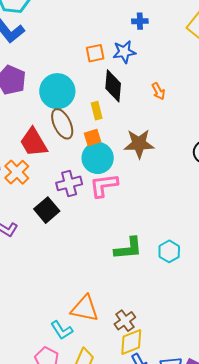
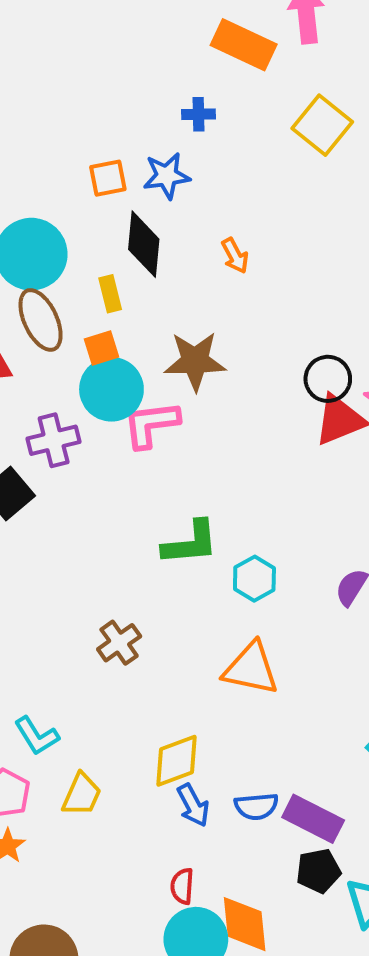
pink L-shape: (104, 185) -> (151, 424), moved
green L-shape: (128, 248) -> (190, 543), moved
orange triangle: (85, 309) -> (251, 669), moved
brown cross: (125, 321) -> (119, 643), moved

